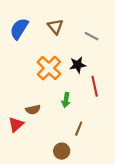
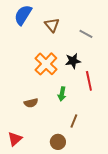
blue semicircle: (19, 29) -> (23, 15), moved
red triangle: (16, 124) -> (15, 139), moved

